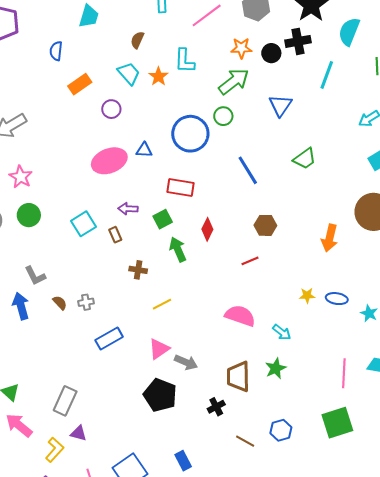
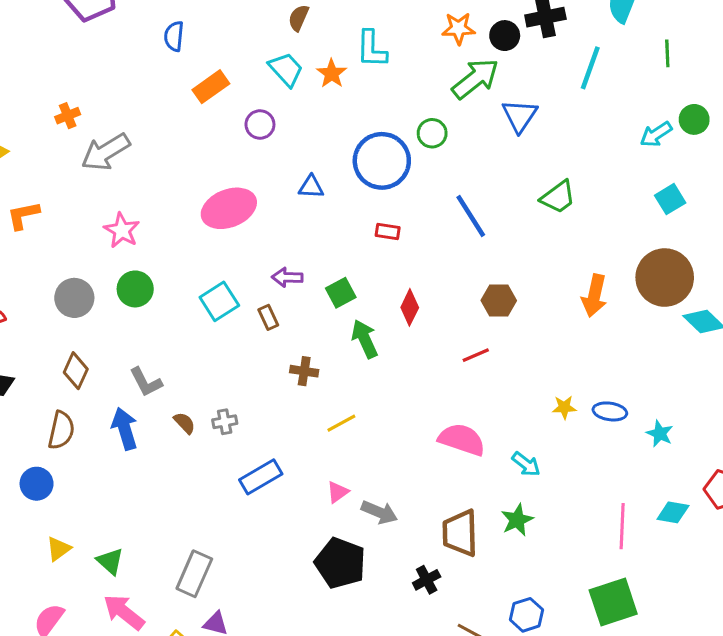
green arrow: (234, 81) -> (475, 79), moved
pink ellipse: (109, 161) -> (229, 208), moved
red rectangle: (181, 188) -> (388, 231), moved, size x0.6
orange arrow: (330, 238) -> (594, 296), moved
pink triangle: (159, 349) -> (338, 492), size x0.7

